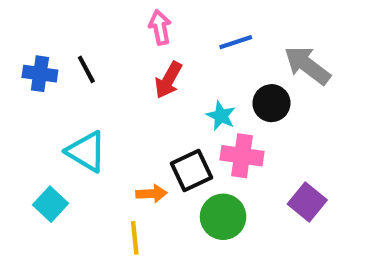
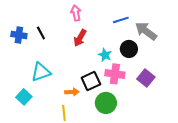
blue line: (236, 42) -> (121, 20), moved
cyan triangle: (86, 152) -> (41, 72), turned -50
purple square: (307, 202) -> (146, 78), moved

